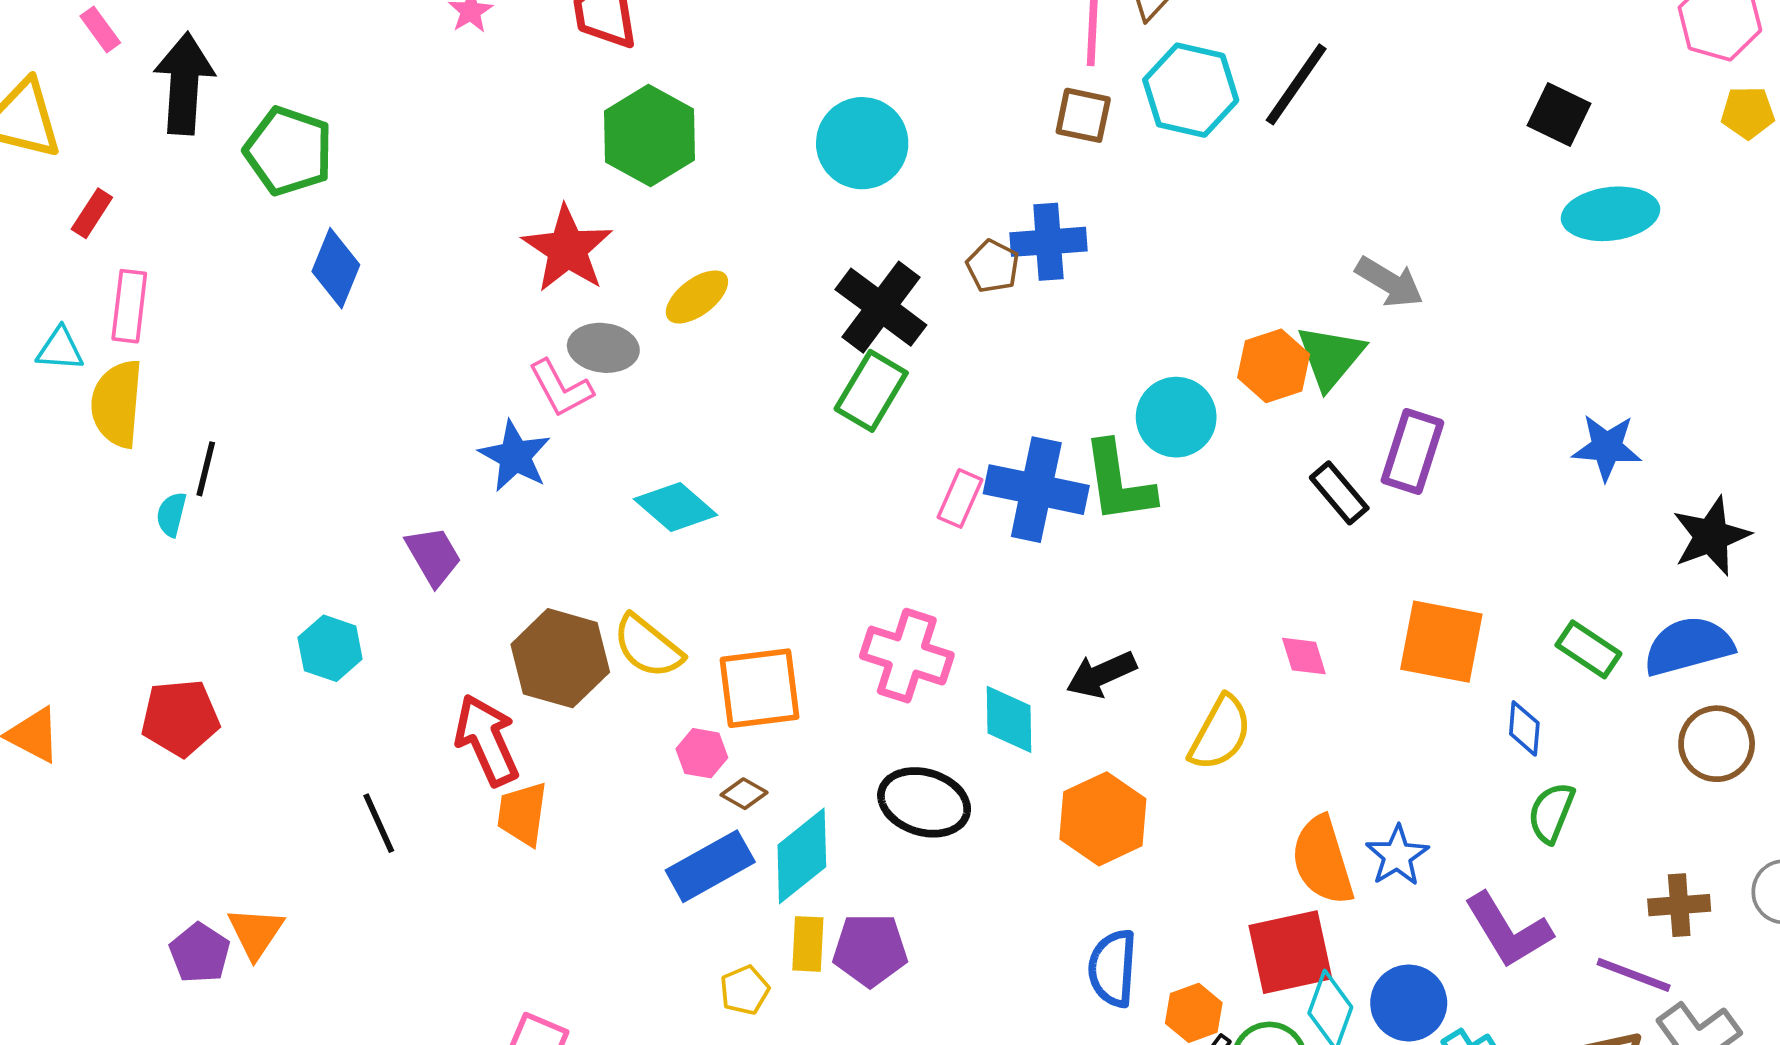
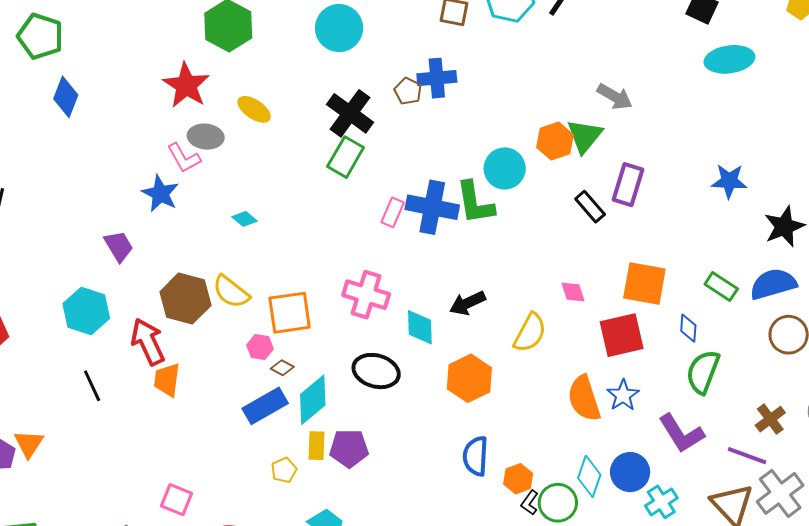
yellow ellipse: (697, 297) -> (254, 109), turned 72
cyan diamond: (676, 507) -> (244, 219), size x0.6
cyan hexagon: (330, 648) -> (86, 311), moved, size x1.4
green semicircle: (1551, 813) -> (703, 372), size x1.4
brown cross: (1679, 905) -> (770, 419), turned -32
red square: (1290, 952) -> (622, 335), moved

